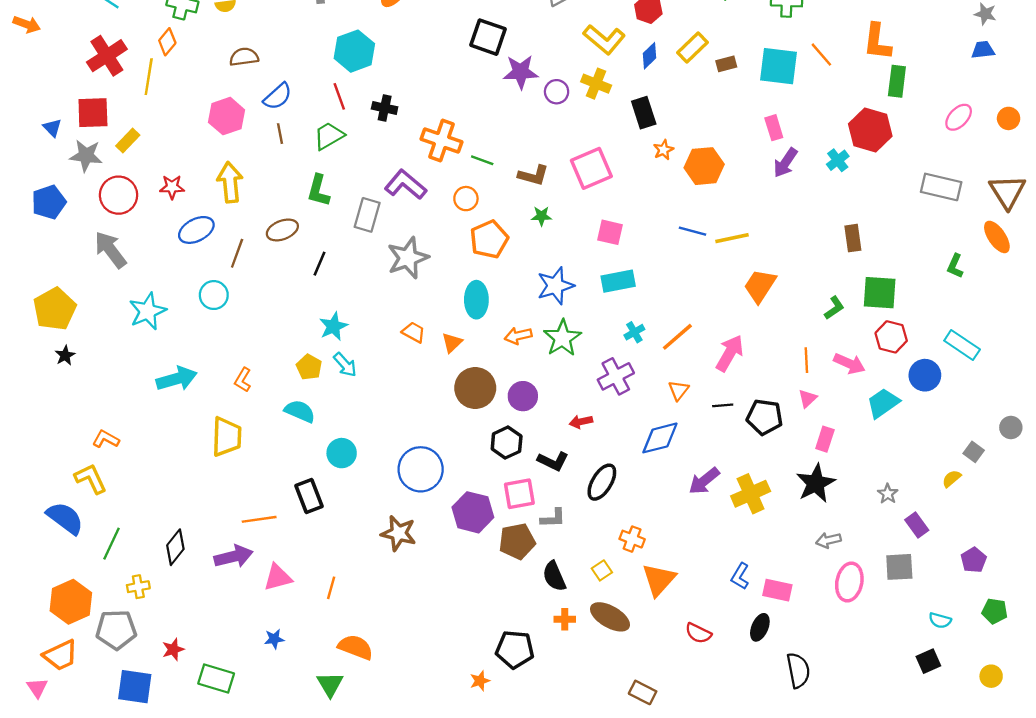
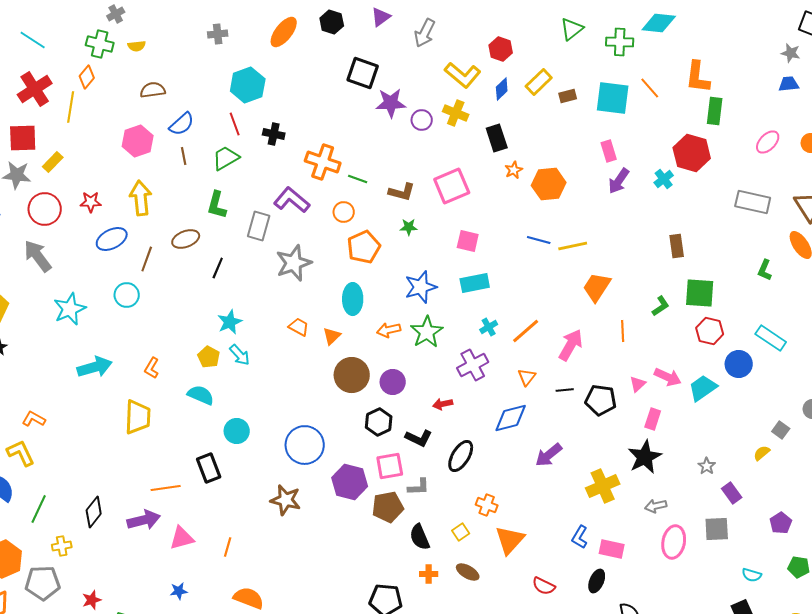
orange line: (806, 360) -> (623, 331), moved
pink arrow: (849, 364) -> (668, 377), moved
yellow cross: (751, 494) -> (603, 486), moved
brown ellipse: (610, 617) -> (468, 572), size x0.7

